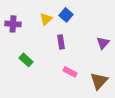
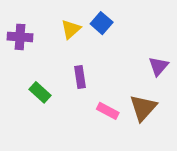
purple rectangle: (61, 42) -> (80, 77), moved
brown triangle: (99, 81) -> (143, 108), moved

